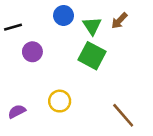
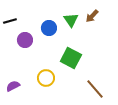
blue circle: (64, 15) -> (49, 28), moved
green square: (92, 56) -> (71, 58), moved

